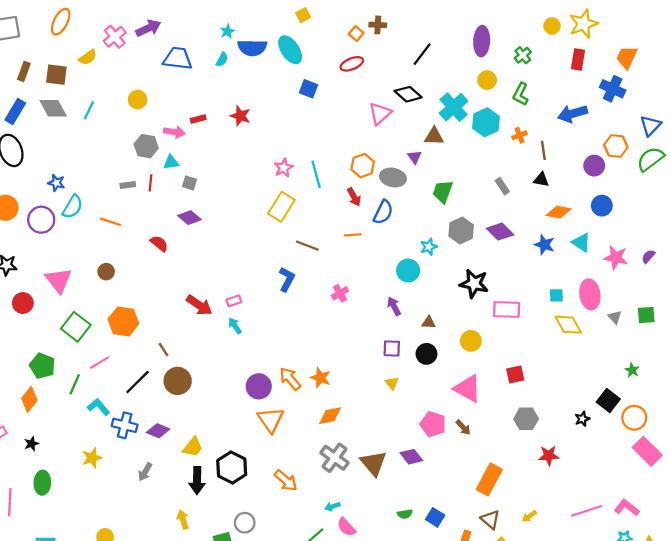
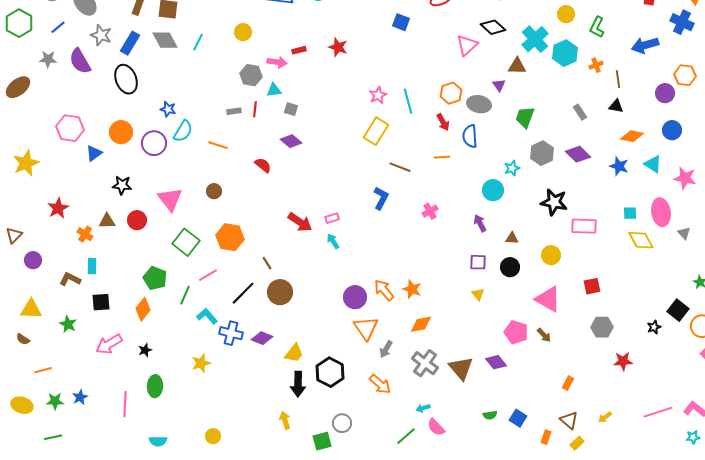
blue semicircle: (383, 212) -> (470, 136), turned 150
gray arrow: (145, 472) -> (386, 349), moved
orange rectangle: (489, 479) -> (568, 383), size x0.5

